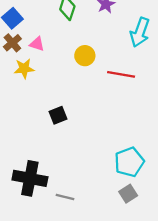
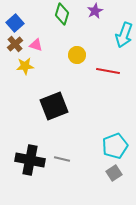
black square: (58, 115) -> (54, 106), size x1.8
gray line: (65, 197) -> (62, 159), moved

